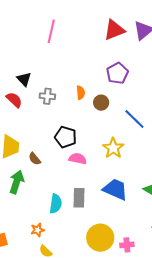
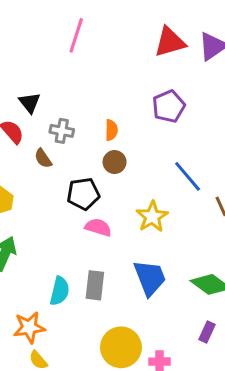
brown circle: (101, 103) -> (115, 162), moved
black pentagon: (66, 137) -> (83, 194), turned -30
brown semicircle: (35, 159) -> (43, 158), moved
blue trapezoid: (115, 189) -> (150, 278), turned 40
orange star: (38, 230) -> (29, 327), size x1.5

